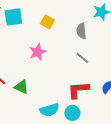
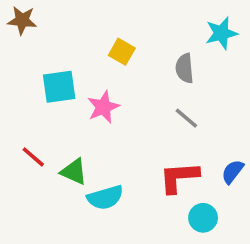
cyan square: (13, 17) -> (59, 87), moved
cyan semicircle: (49, 110) -> (105, 197), moved
cyan circle: (72, 113) -> (203, 218), moved

